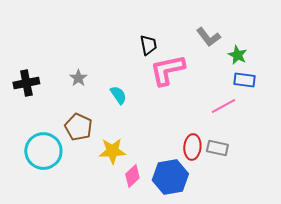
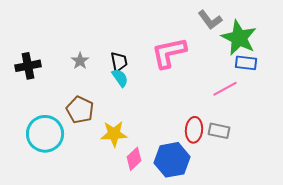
black trapezoid: (148, 45) -> (119, 62), moved
green star: (237, 55) -> (239, 38), size x1.8

